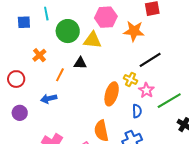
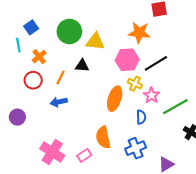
cyan line: (46, 14) -> (18, 45), moved
pink hexagon: (106, 17) -> (127, 60), moved
blue square: (24, 22) -> (31, 27), moved, turned -32
red circle: (16, 79) -> (33, 80), moved
blue arrow: (49, 99) -> (59, 102), moved

